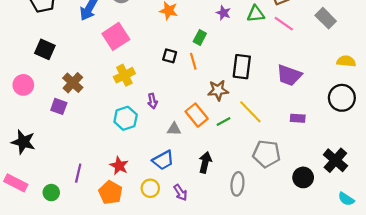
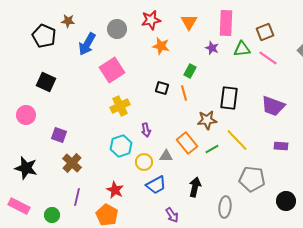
brown cross: (73, 83) -> (72, 163), moved
yellow circle: (150, 188) -> (144, 162), moved

